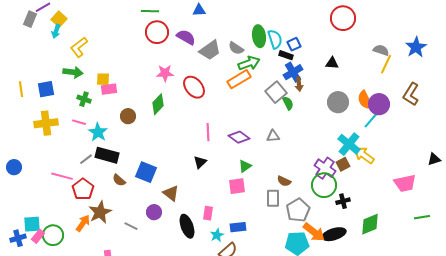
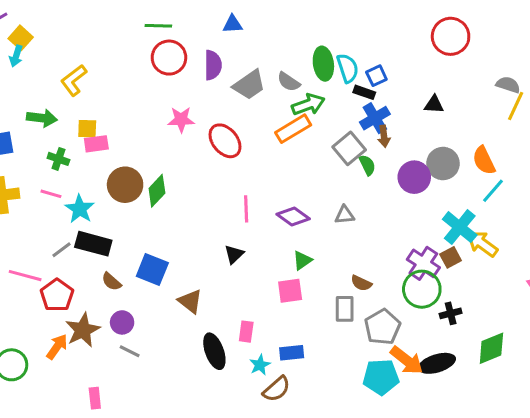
purple semicircle: (186, 37) -> (213, 65), turned 60
yellow L-shape: (79, 47) -> (74, 80), moved
green diamond: (158, 104) -> (157, 191), moved
purple circle: (379, 104) -> (414, 177), moved
brown circle: (128, 116) -> (125, 185), size x1.5
purple circle: (154, 212) -> (122, 322), moved

